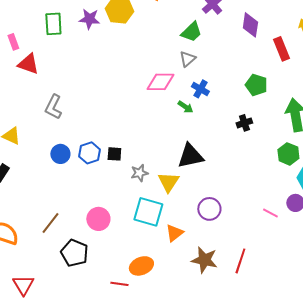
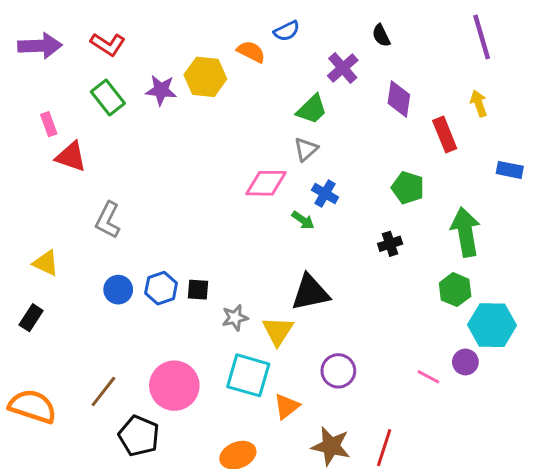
green rectangle: (53, 24) -> (108, 98), turned -35
pink circle: (98, 219) -> (174, 386), size x1.4

